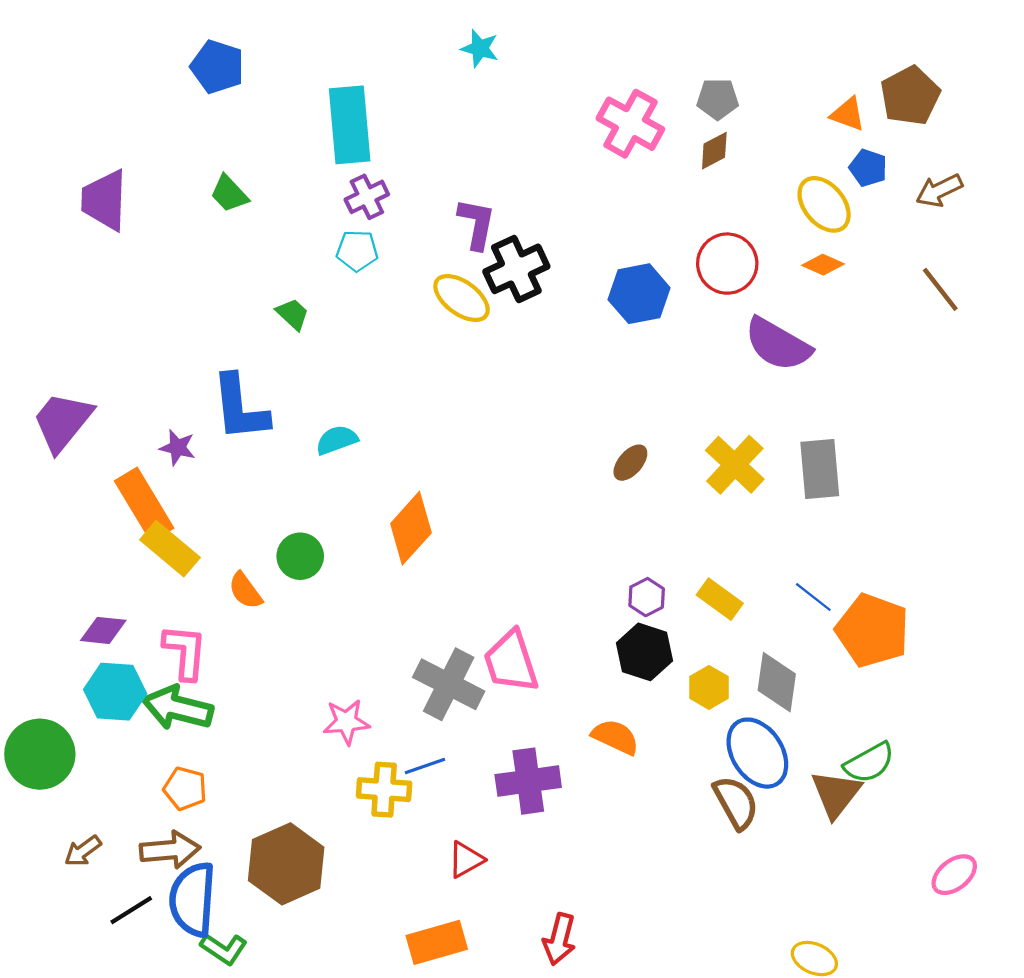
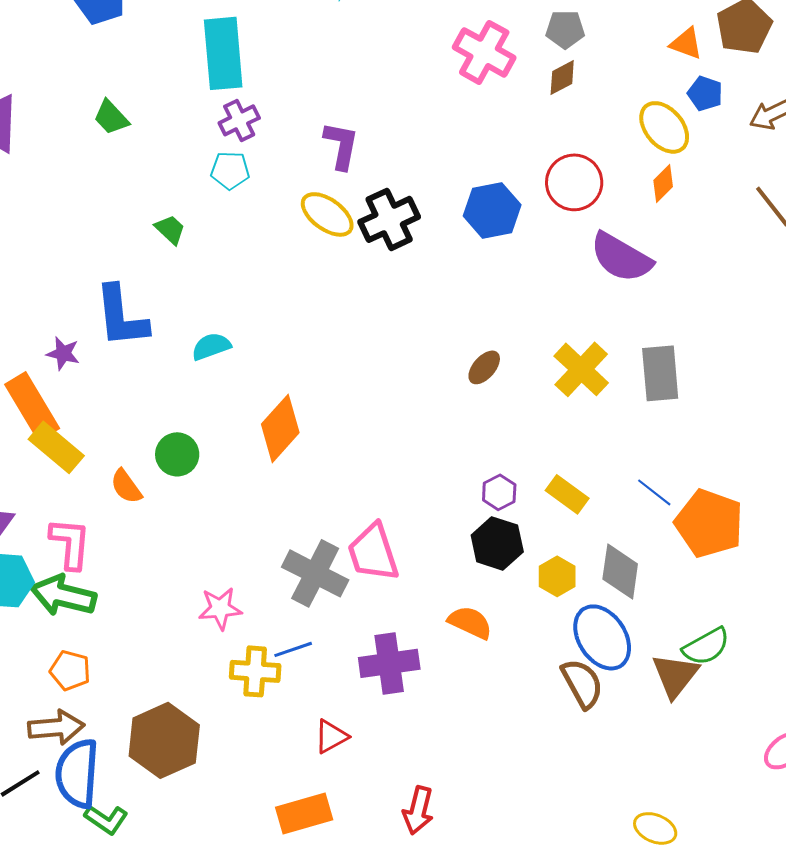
orange diamond: (823, 265) -> (663, 183), turned -69
black cross: (516, 269) -> (389, 219), moved

